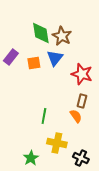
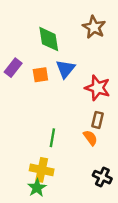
brown star: (62, 36) -> (94, 27), moved
yellow cross: (57, 143) -> (42, 170), moved
black cross: (81, 158) -> (102, 177), moved

